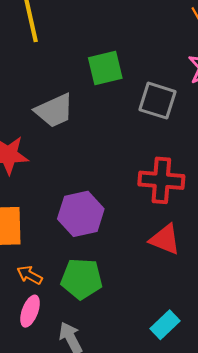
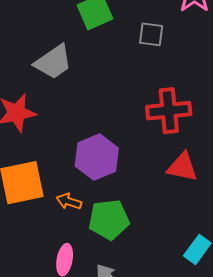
gray square: (157, 101) -> (151, 34), size x0.7
orange arrow: (30, 275) -> (69, 201), moved

